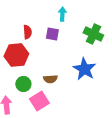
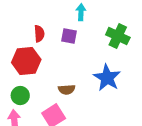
green circle: (23, 84) -> (20, 96), moved

